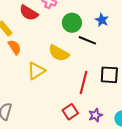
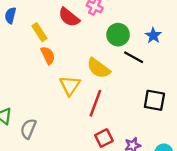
yellow triangle: (36, 71) -> (70, 86), turned -30
red line: (83, 82) -> (95, 103), moved

